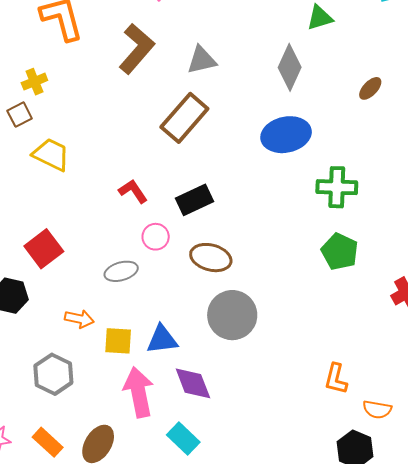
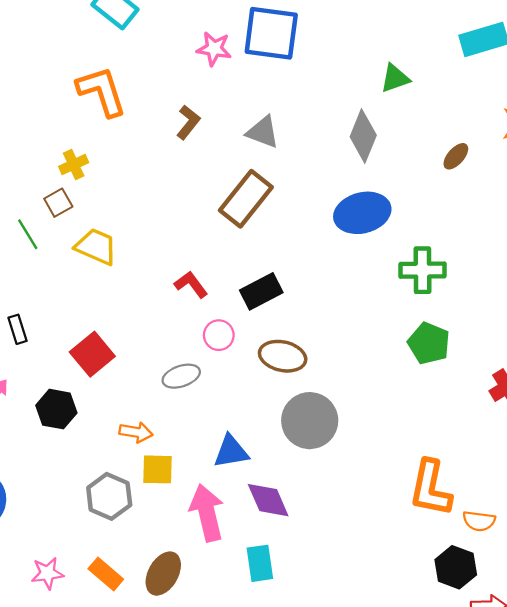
brown L-shape: (137, 49) -> (188, 122), size x0.6
gray triangle: (202, 60) -> (263, 132), turned 36
yellow square: (118, 341) -> (157, 469), moved
orange L-shape: (336, 379) -> (431, 488), size x1.6
cyan rectangle: (183, 439) -> (260, 563), turned 40

